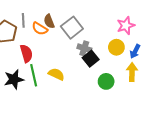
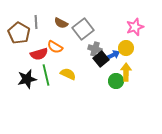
brown semicircle: (49, 21) -> (61, 23), turned -40
orange semicircle: (40, 29) -> (55, 47), moved
blue arrow: (135, 51) -> (113, 55), moved, turned -144
red semicircle: (26, 53) -> (39, 54), turned 90
yellow arrow: (132, 72) -> (126, 72), moved

